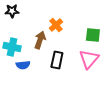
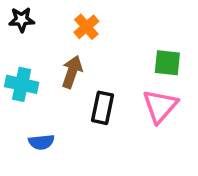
orange cross: (56, 25) -> (86, 27), moved
blue semicircle: (23, 65) -> (41, 142), moved

